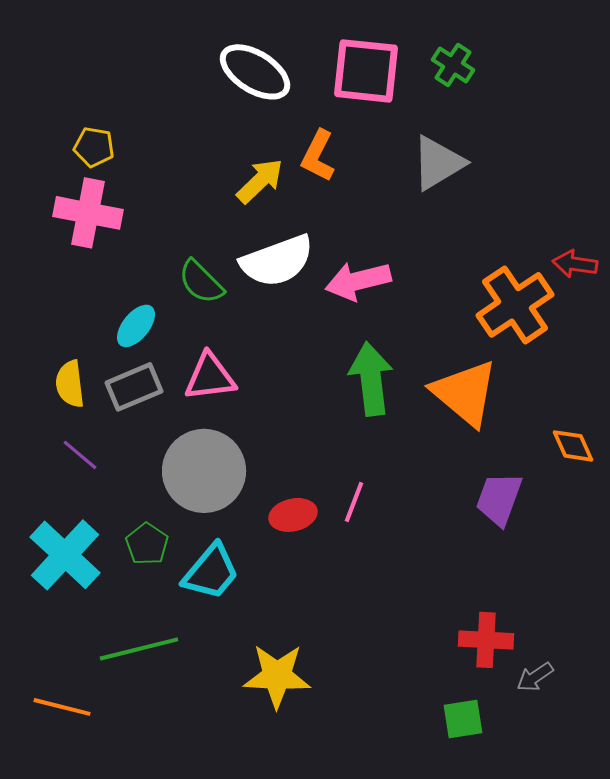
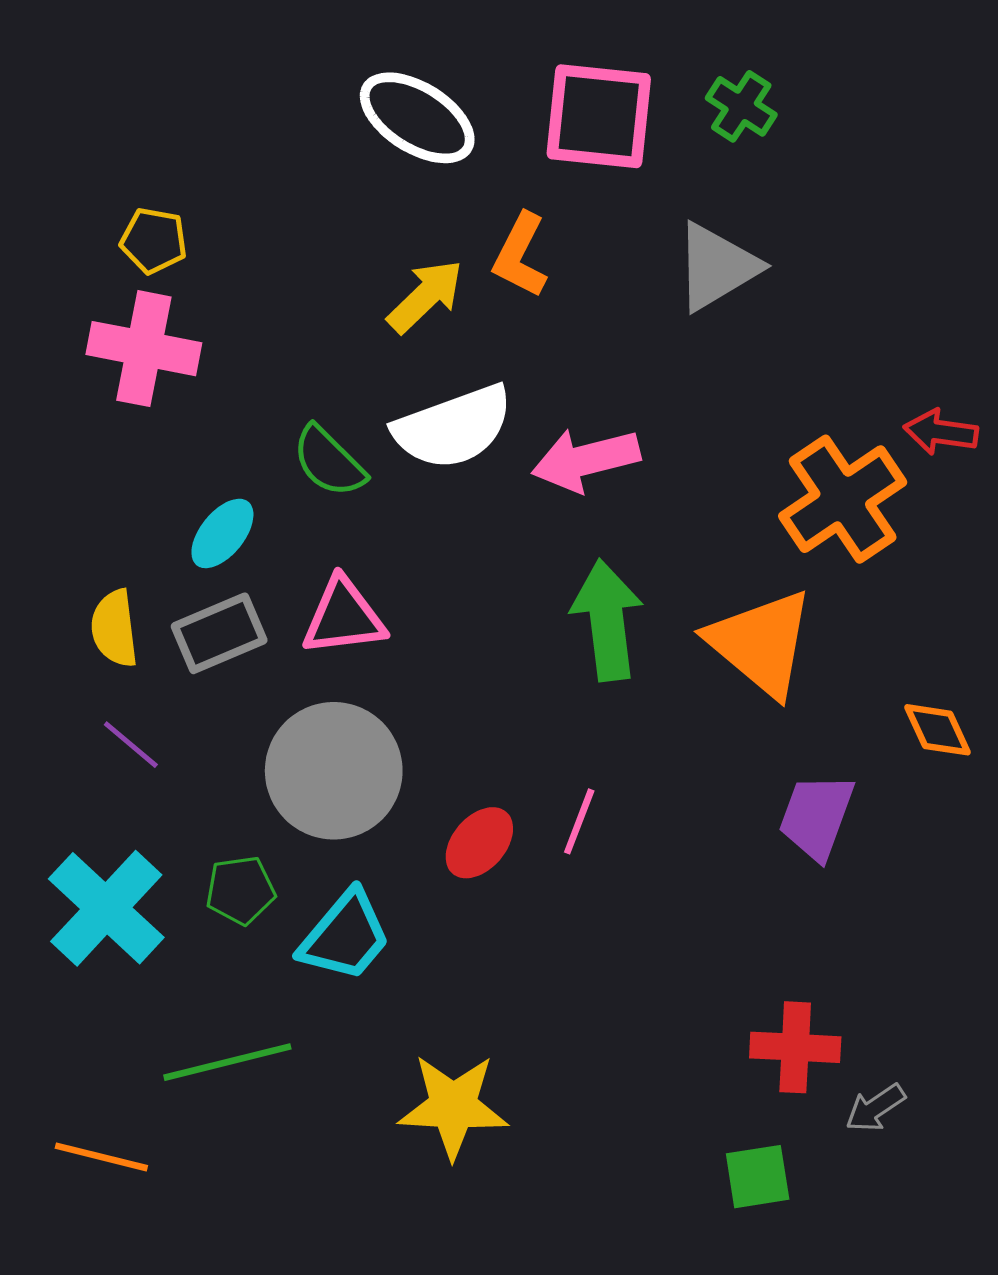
red ellipse: (293, 515) -> (479, 843), turned -36
green pentagon: (147, 544) -> (240, 890), turned 30

